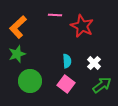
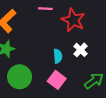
white cross: (94, 63) -> (80, 50), moved

